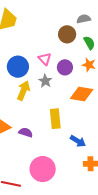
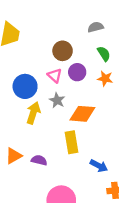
brown circle: (67, 34) -> (63, 51), moved
purple circle: (65, 67) -> (77, 72), moved
orange diamond: (82, 94) -> (82, 114), moved

